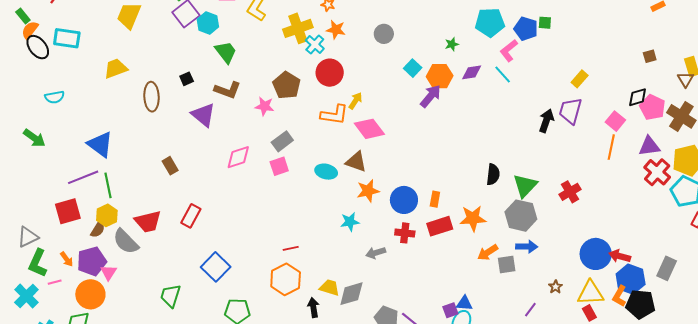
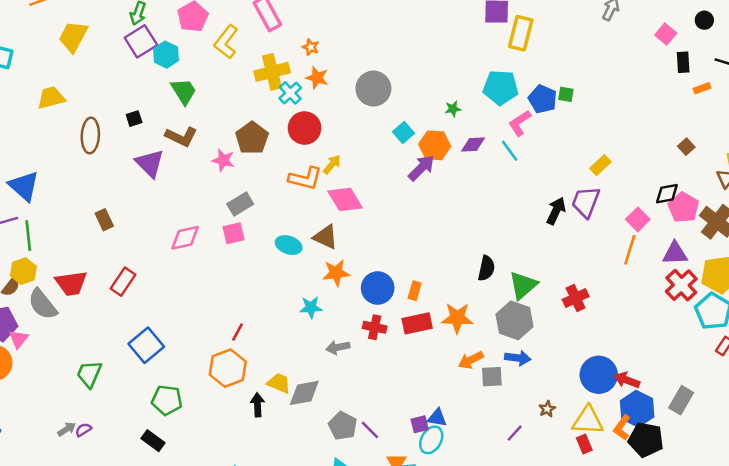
gray circle: (384, 34) -> (373, 89), size x1.5
brown square: (650, 56) -> (686, 147), turned -32
pink diamond: (238, 157) -> (185, 238), moved
red line: (291, 248) -> (238, 332), turned -56

